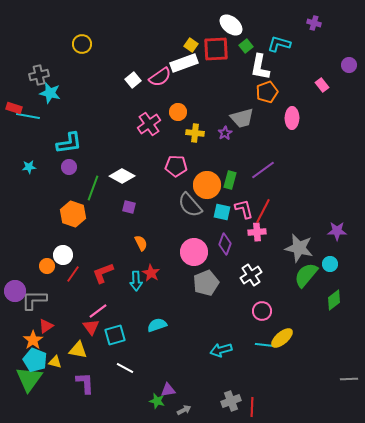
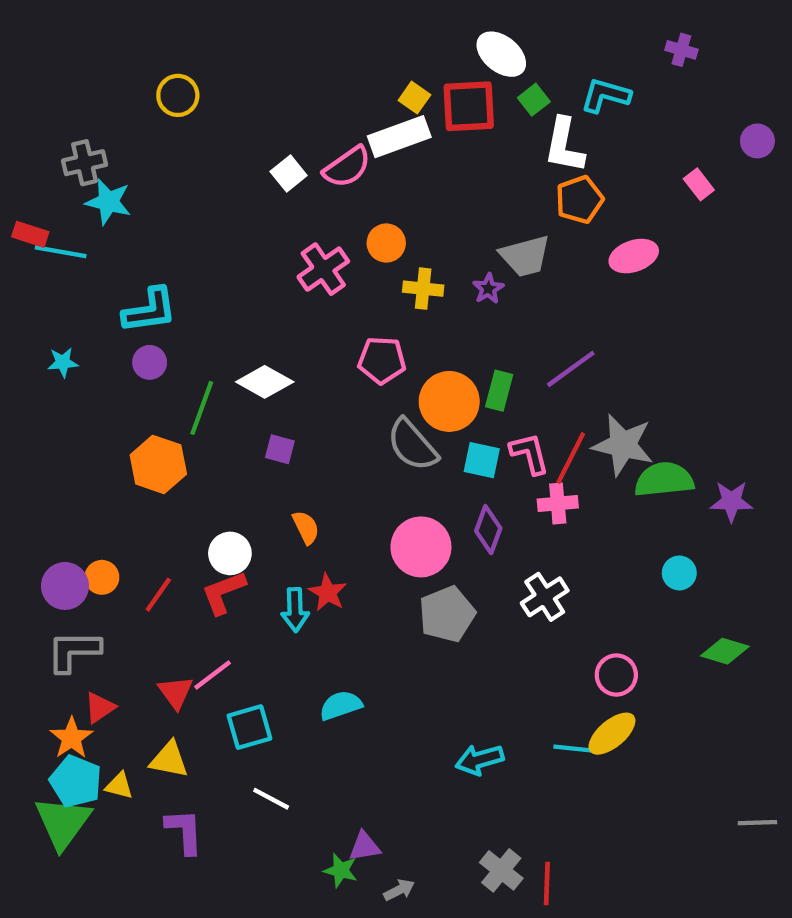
pink ellipse: (292, 118) -> (634, 256), turned 70
gray star: (299, 248) -> (623, 445), moved
white circle: (63, 255) -> (230, 553), moved
cyan circle: (330, 264) -> (679, 573), moved
green semicircle: (306, 275) -> (664, 480), moved, turned 44
purple circle: (15, 291) -> (65, 586), moved
green diamond: (334, 300) -> (725, 651), turned 55
pink circle: (262, 311) -> (616, 675), moved
red triangle: (91, 327) -> (176, 692), moved
gray cross: (231, 401) -> (501, 870), turned -30

